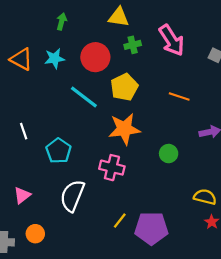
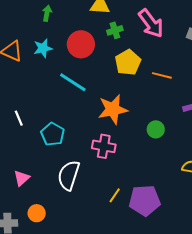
yellow pentagon: (124, 87) -> (128, 62), moved

